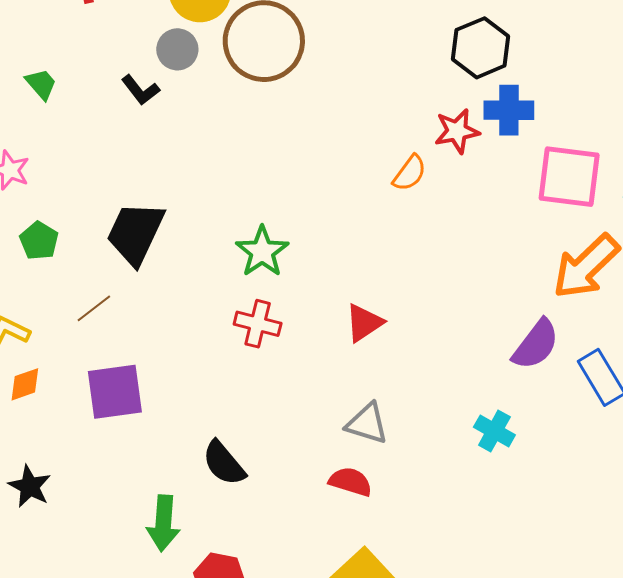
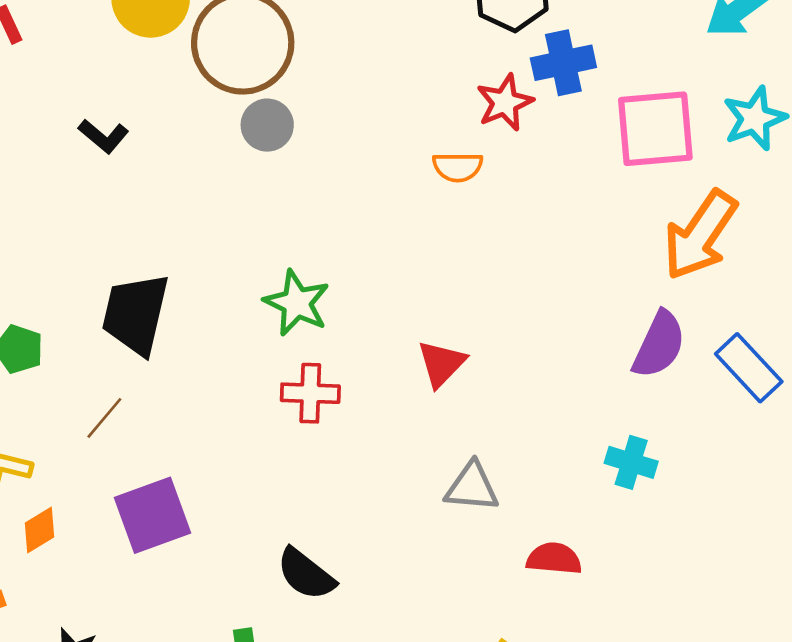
gray circle: (177, 49) -> (267, 125), moved
orange semicircle: (410, 173) -> (458, 167), turned 66
red semicircle: (351, 482) -> (554, 559), moved

